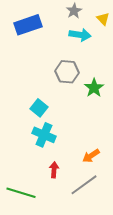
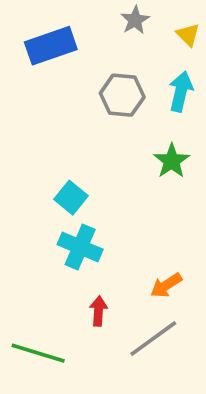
cyan arrow: (80, 35) -> (181, 91), moved, turned -85
gray hexagon: (67, 72) -> (122, 95), moved

